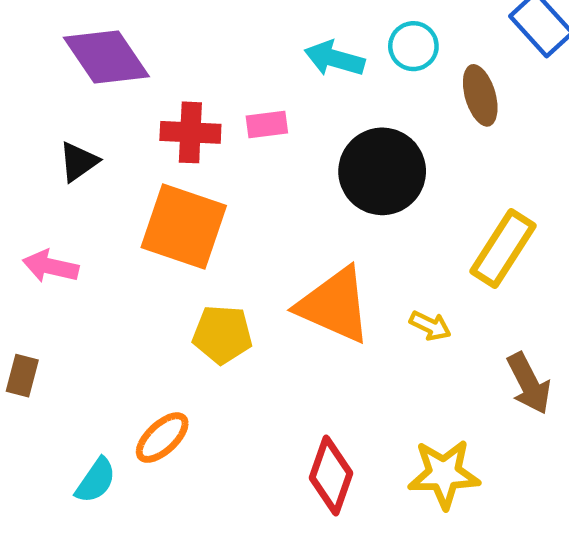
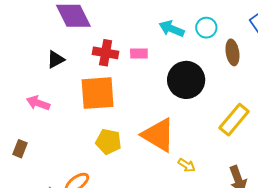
orange square: (184, 227) -> (98, 93), turned -30
yellow arrow: (430, 326) -> (187, 165), moved

